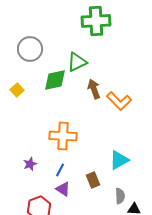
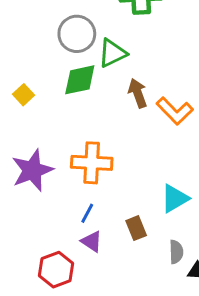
gray circle: (30, 49) -> (77, 34), moved
purple star: (30, 164) -> (32, 170), moved, size x2.0

